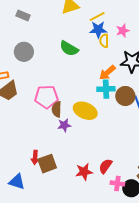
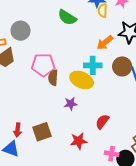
gray circle: (24, 52) -> (21, 31), moved
cyan cross: (106, 89) -> (93, 65), moved
purple star: (64, 125) -> (71, 104), moved
red arrow: (35, 157) -> (18, 130), moved
red semicircle: (105, 166) -> (102, 122), moved

